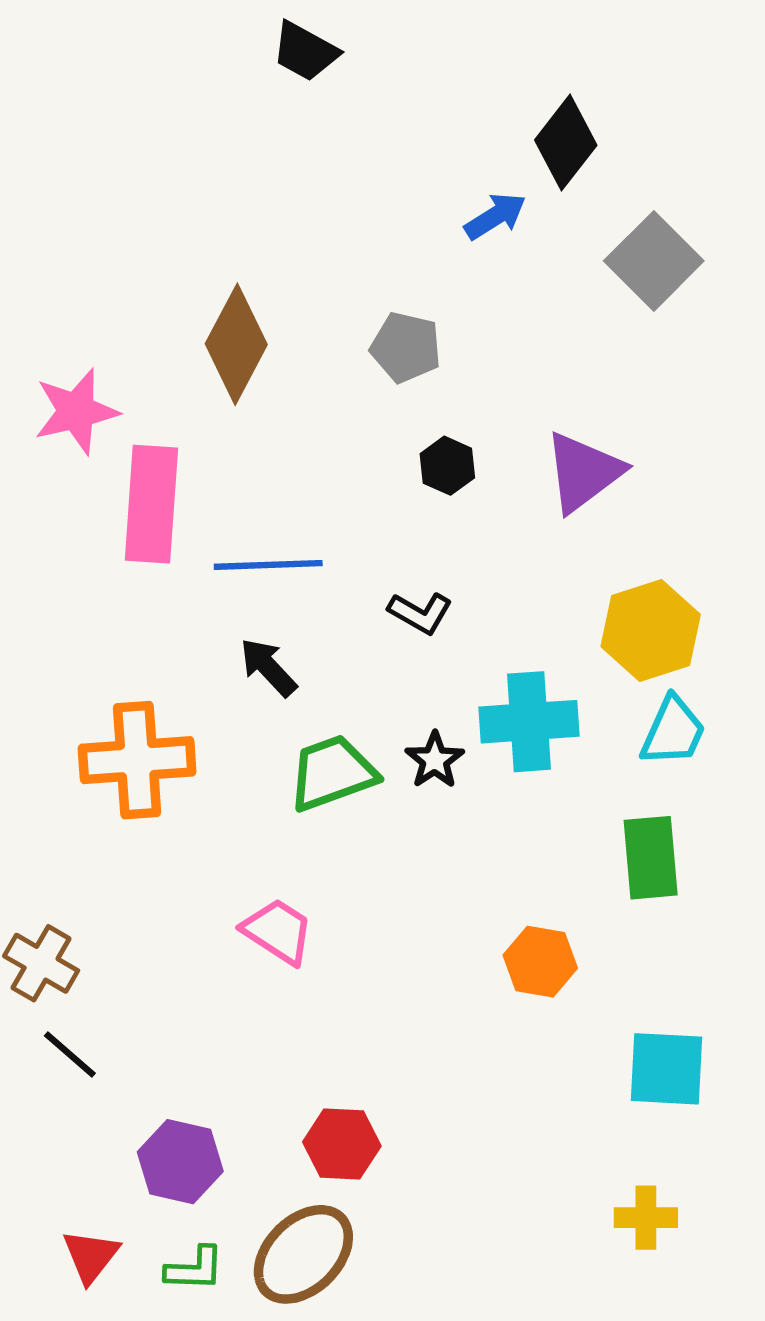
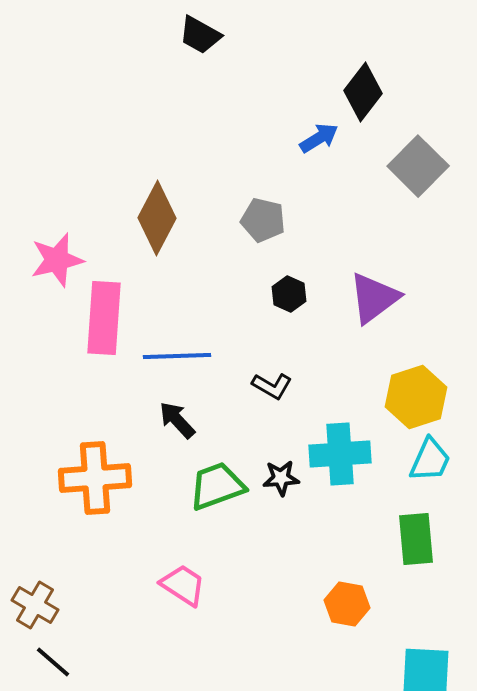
black star: (435, 760) -> (281, 478), turned 30

